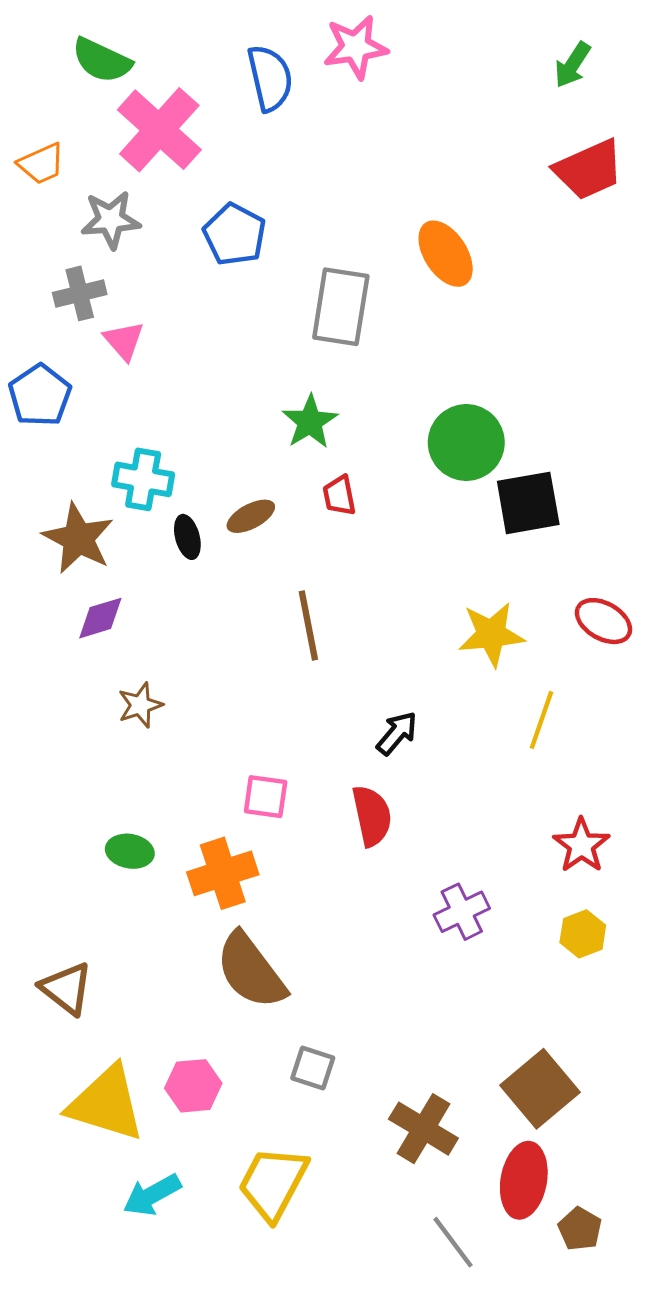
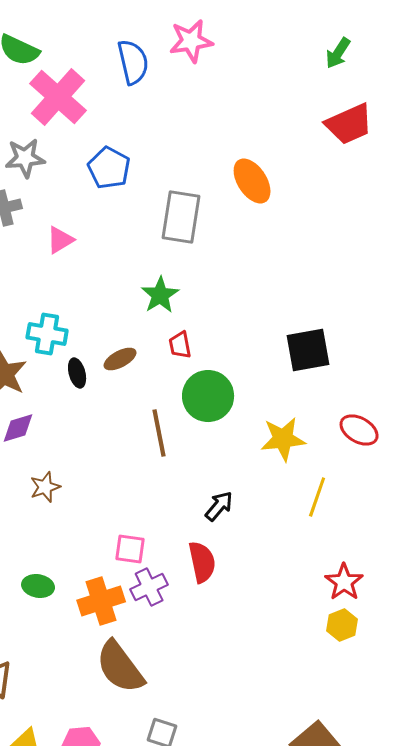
pink triangle: (124, 341) -> (60, 240), moved, turned 40
green circle: (466, 442) -> (208, 396), moved
purple cross: (462, 912) -> (149, 587), moved
yellow hexagon: (583, 934) -> (342, 625), moved

